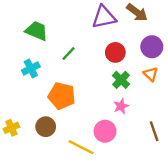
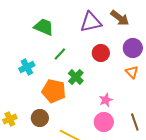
green trapezoid: (37, 31) -> (44, 27), moved
green cross: (121, 80) -> (76, 77), moved
pink circle: (105, 131) -> (104, 122), moved

